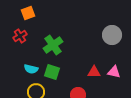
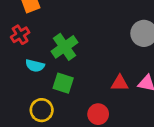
cyan semicircle: (31, 69) -> (35, 66), moved

